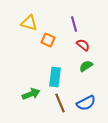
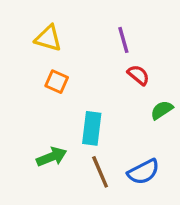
orange square: (48, 40) -> (57, 82), moved
green semicircle: (86, 66) -> (162, 110), moved

